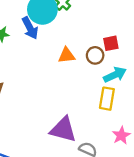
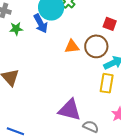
red square: (111, 43) -> (110, 24), moved, turned 32
brown circle: (95, 55) -> (96, 46), size x1.5

